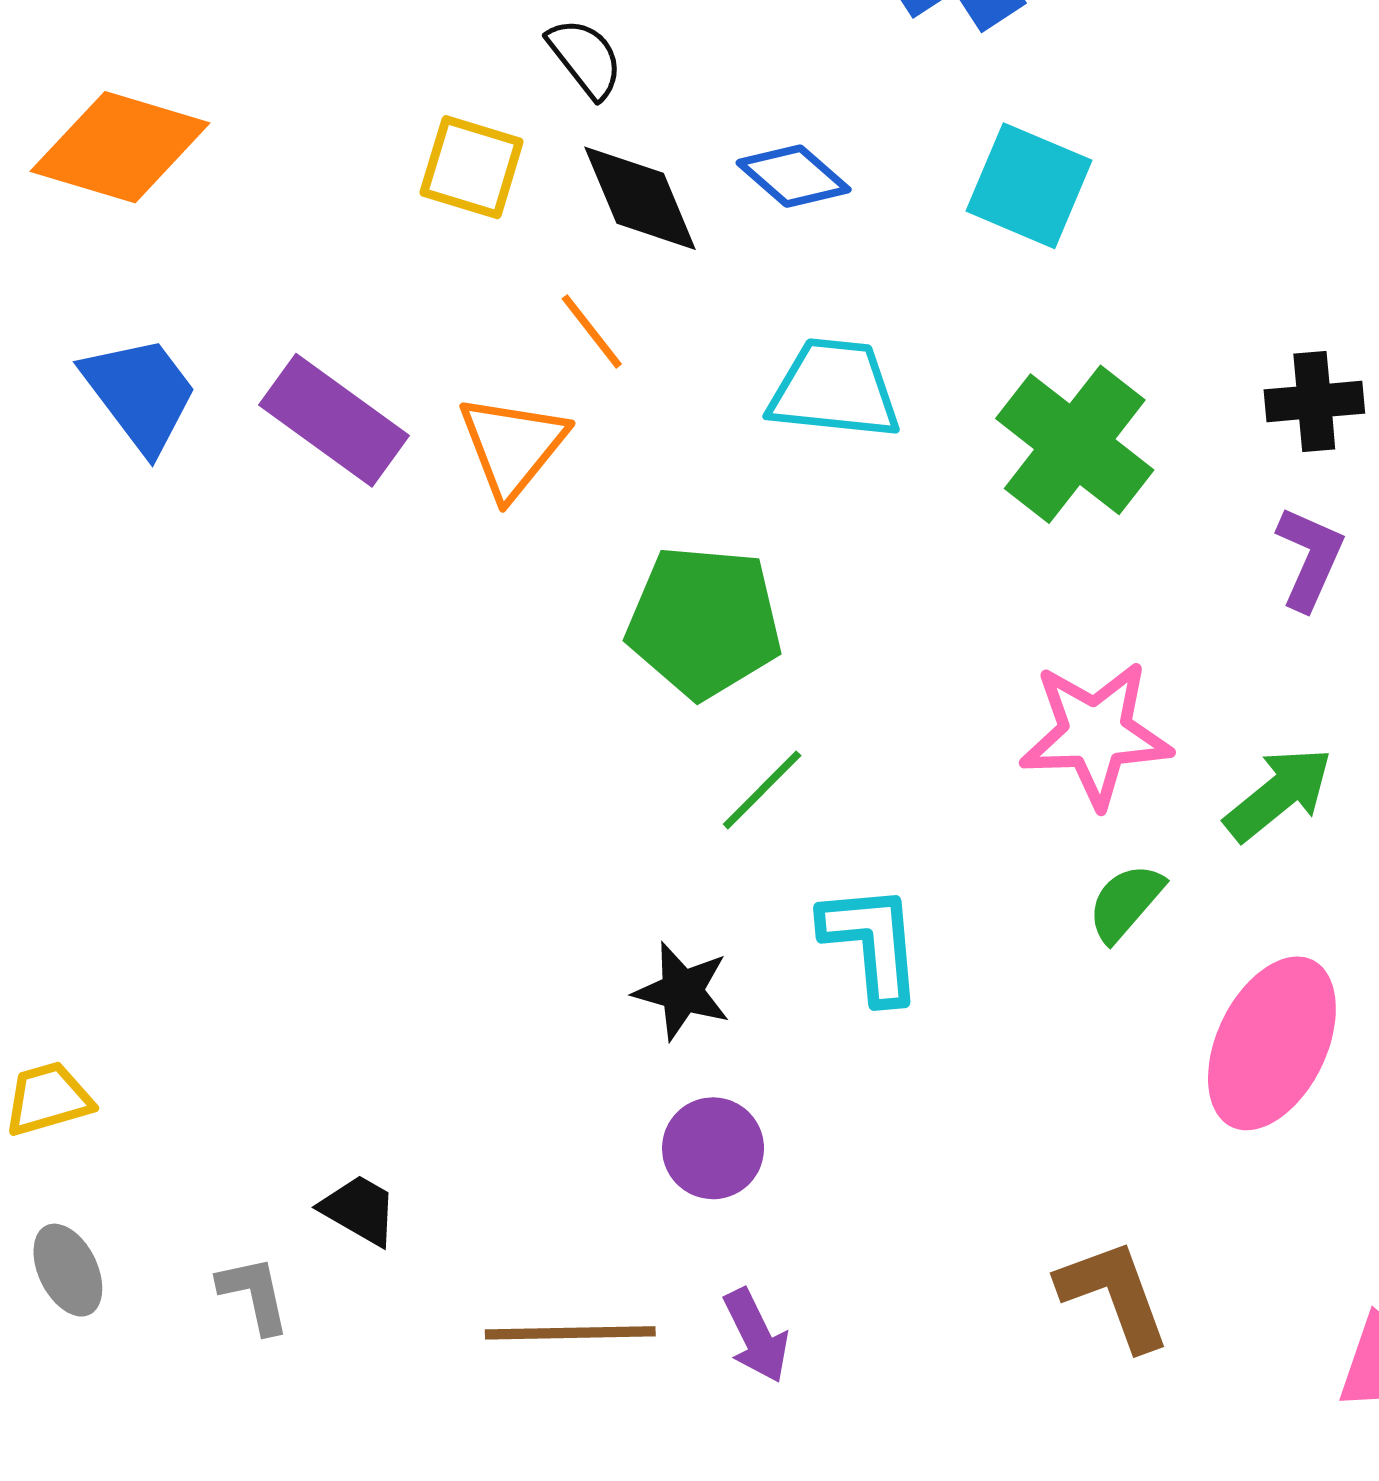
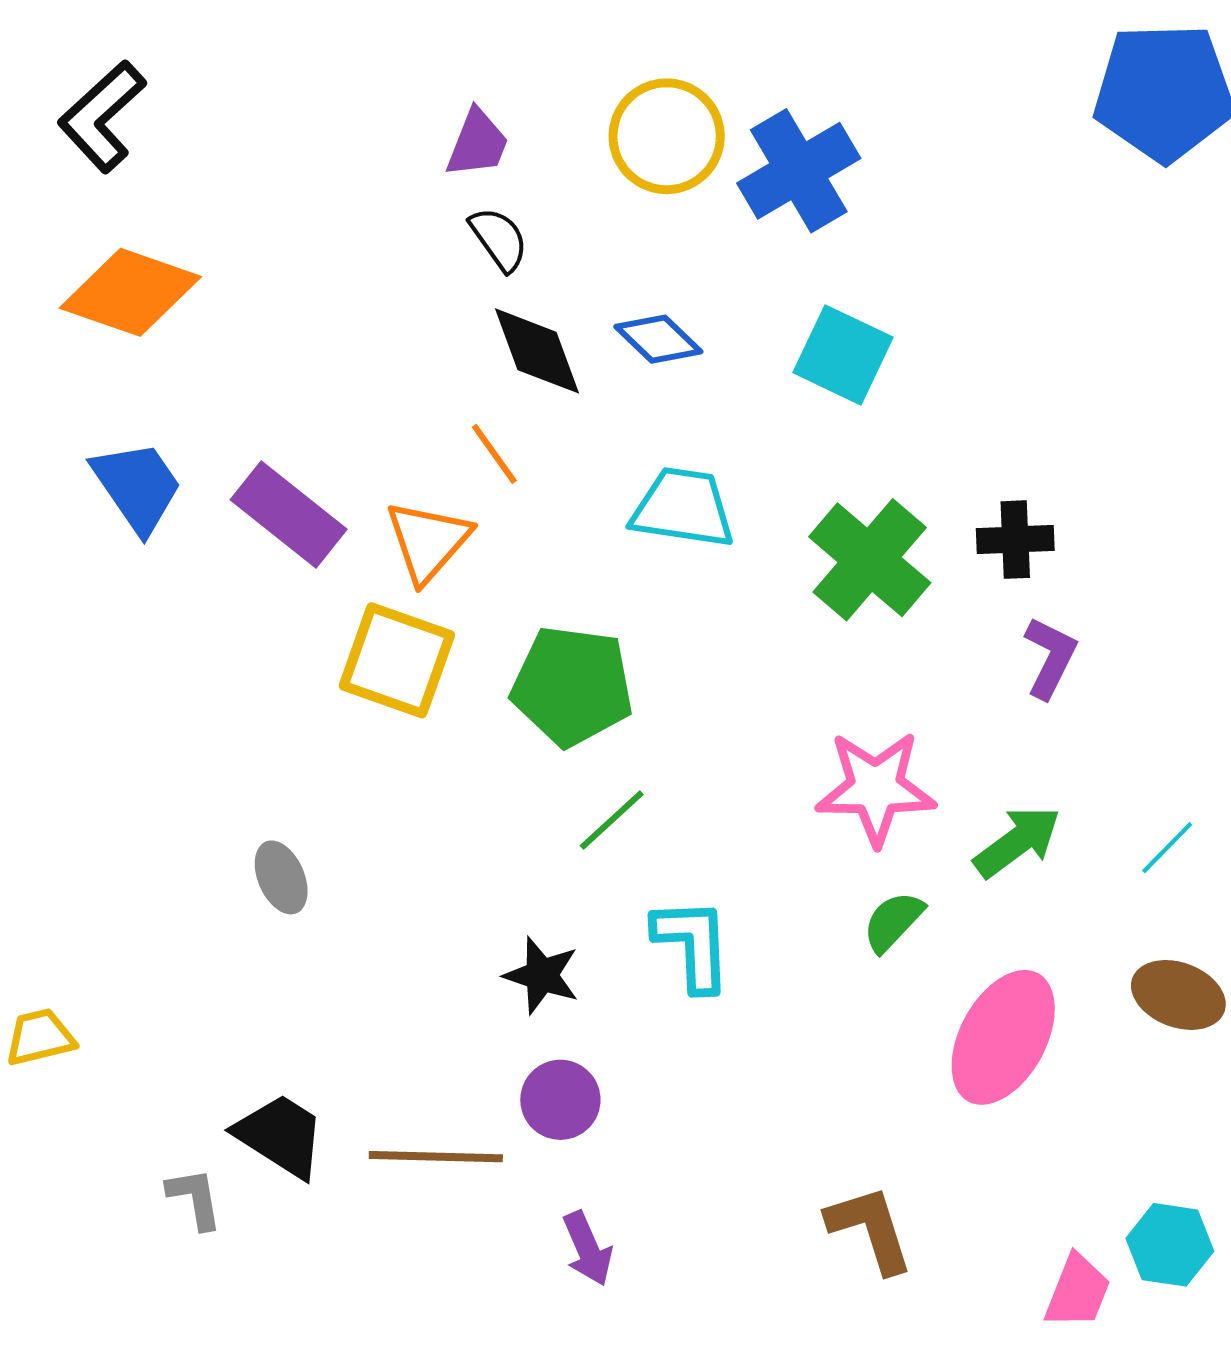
yellow square: (472, 167) -> (397, 660), moved, size x1.4
black cross: (1314, 402) -> (1015, 540), moved
black trapezoid: (359, 1210) -> (280, 1136), size x1.5
gray ellipse: (68, 1270) -> (281, 877), moved
brown line: (570, 1333) -> (436, 1157), moved

